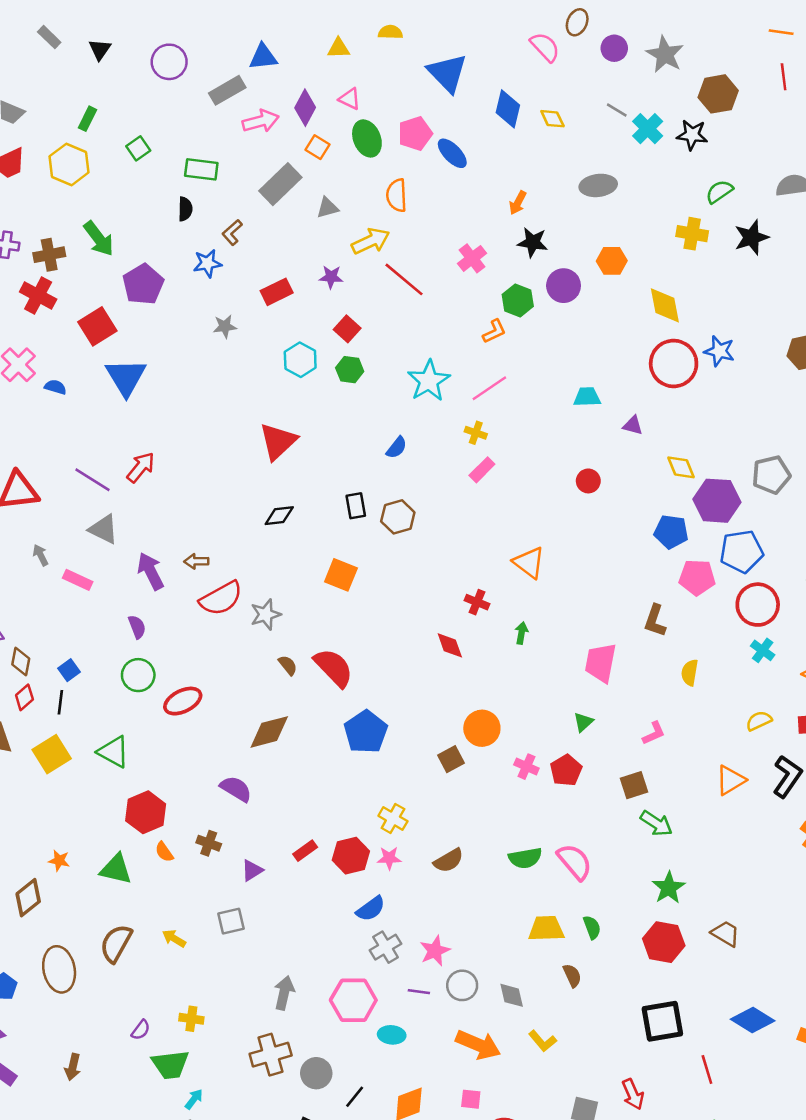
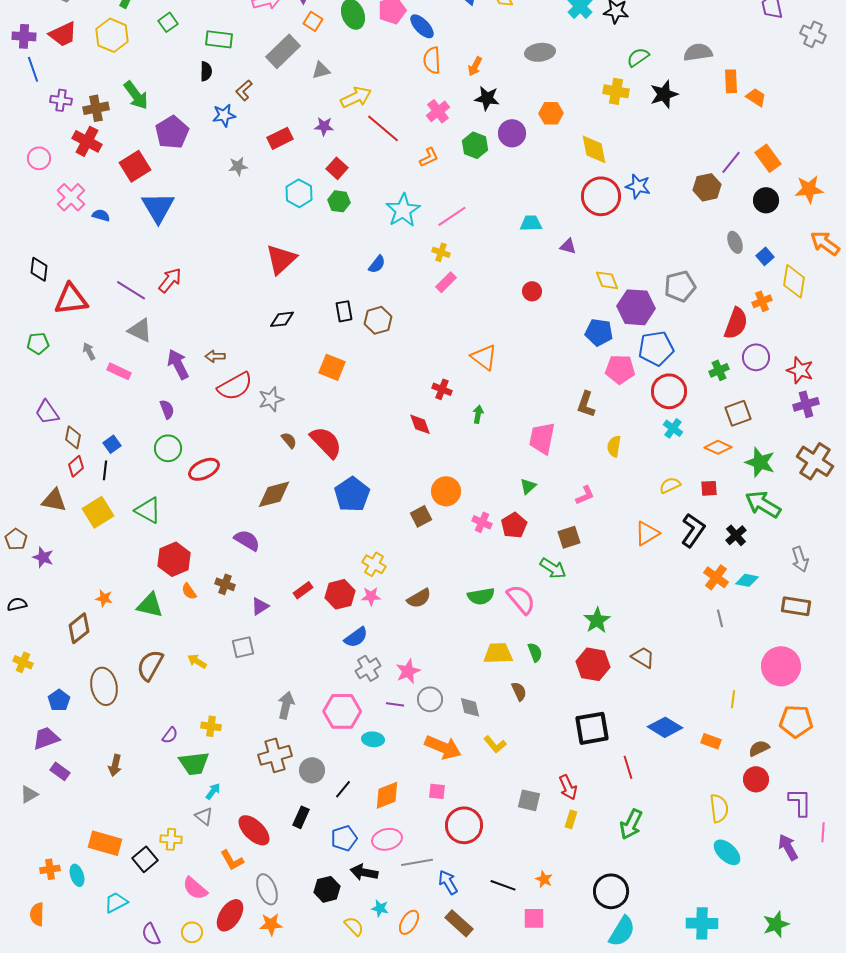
orange semicircle: (397, 195) -> (432, 60), moved
orange L-shape: (494, 331) -> (429, 157), moved
green arrow: (656, 823) -> (553, 568), moved

